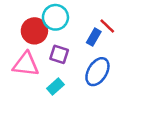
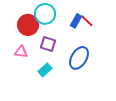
blue rectangle: (94, 37) -> (76, 21), moved
pink triangle: (26, 64) -> (21, 52), size x0.6

